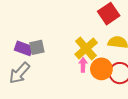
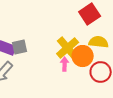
orange circle: (101, 69) -> (83, 56), moved

